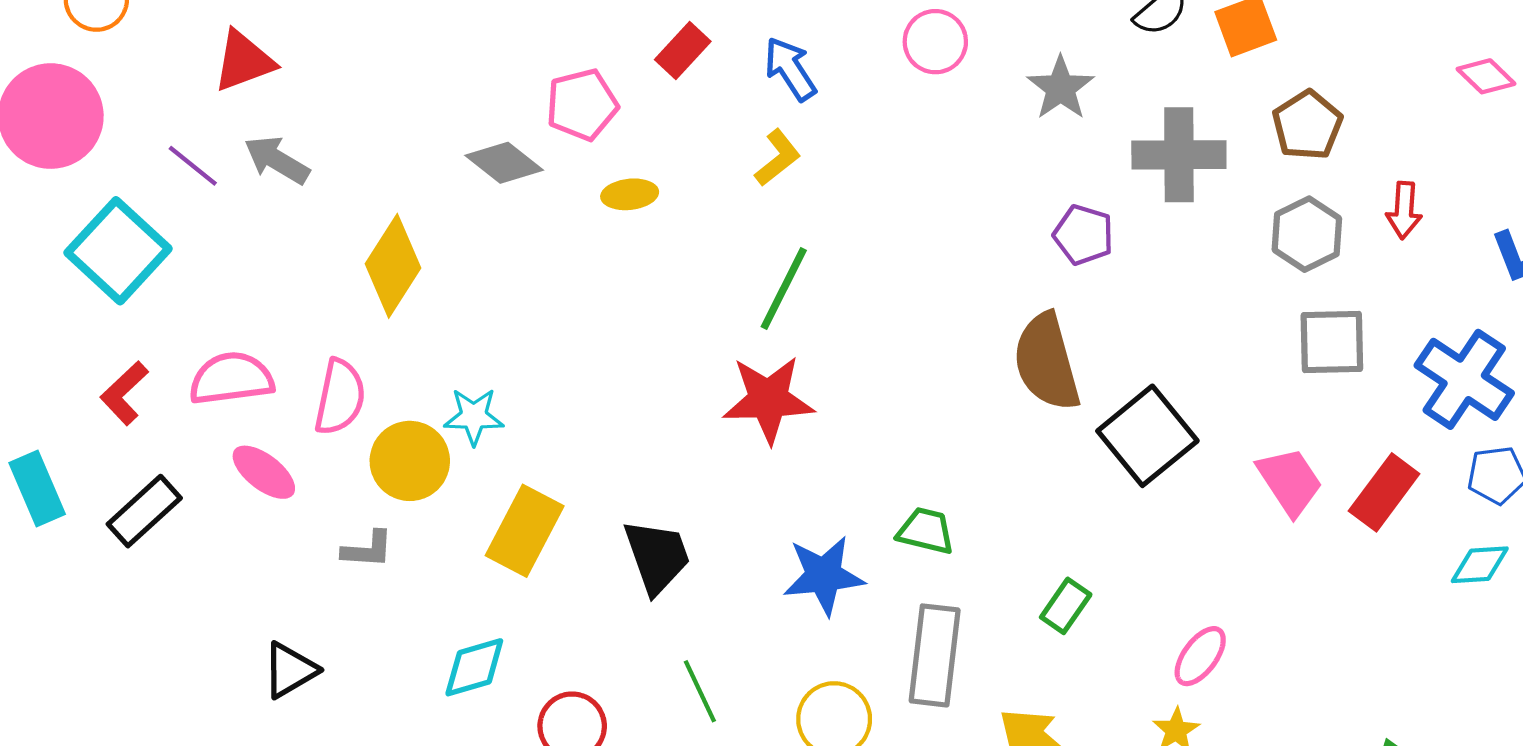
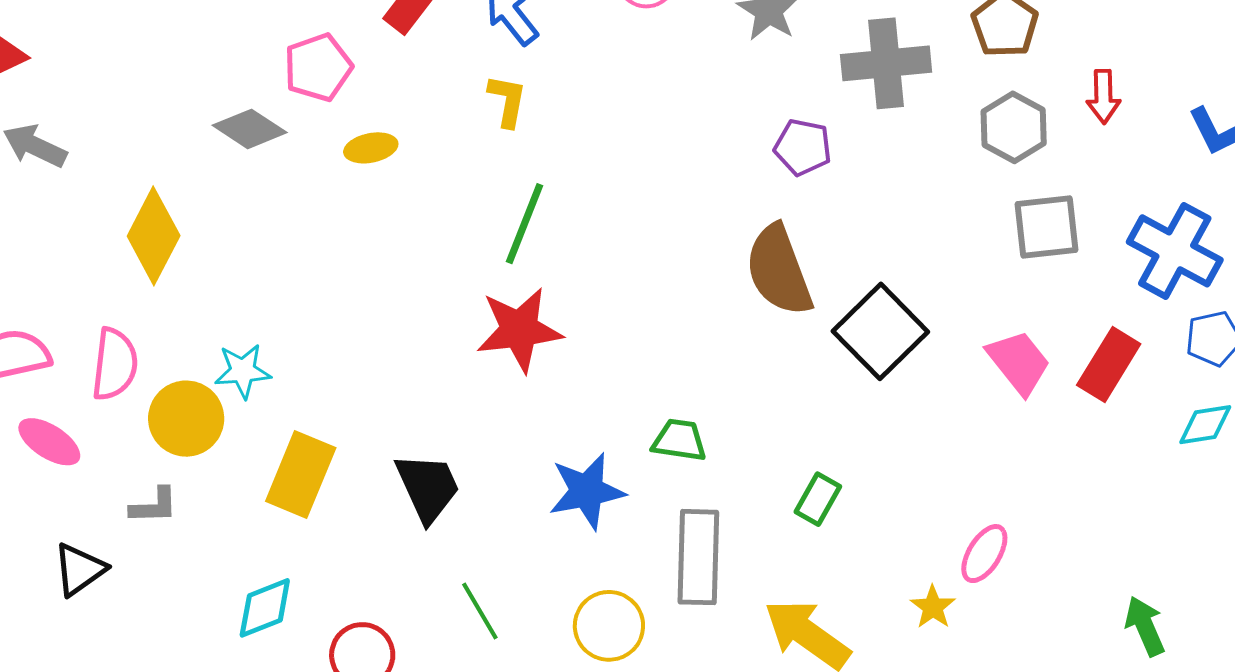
yellow L-shape: (778, 158) -> (507, 101), turned -36
pink ellipse: (1200, 656) -> (984, 554), moved
black triangle: (290, 670) -> (79, 569), moved

